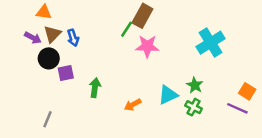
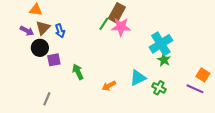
cyan cross: (211, 43) -> (161, 44), moved
pink star: (147, 46) -> (121, 27), moved
green star: (195, 85) -> (164, 60), moved
green arrow: (95, 88) -> (78, 72), turned -35
gray line: (47, 119) -> (47, 99), moved

